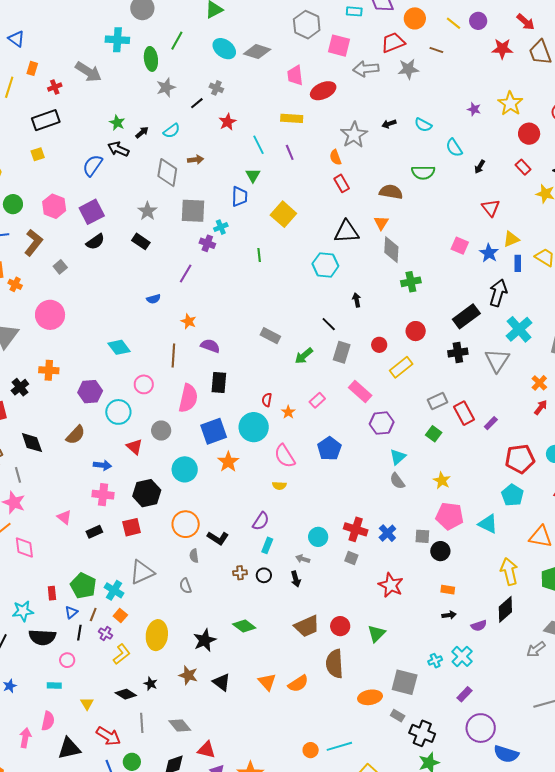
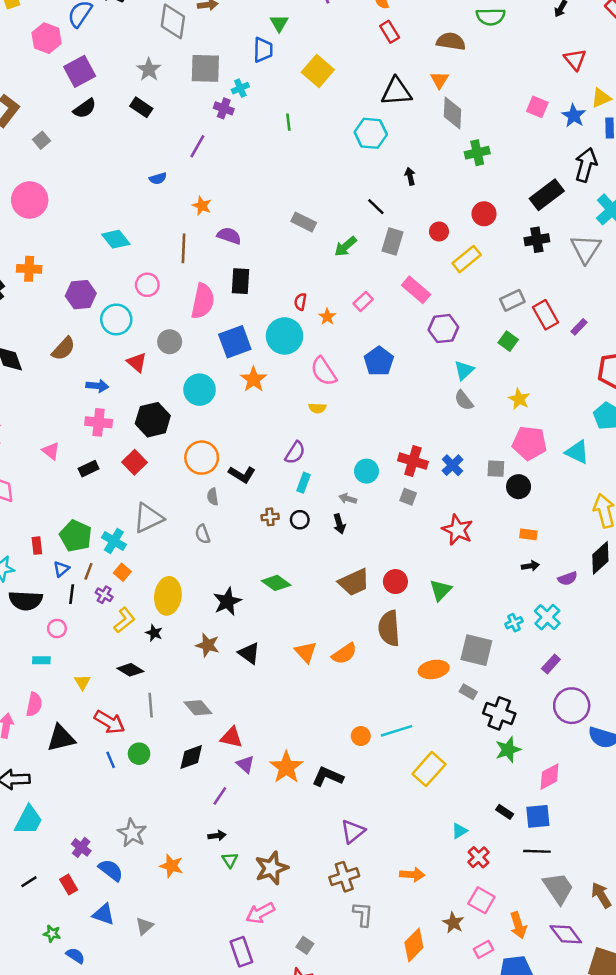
pink hexagon: (54, 206) -> (47, 38), moved
red square: (132, 527) -> (135, 462), turned -30
black star: (151, 684) -> (154, 633), moved

